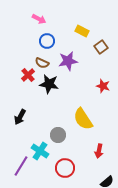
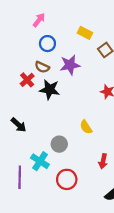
pink arrow: (39, 19) -> (39, 20), turned -80
black arrow: (20, 117) -> (19, 125), turned -77
yellow semicircle: (83, 119) -> (86, 127), size x0.6
purple line: (21, 166) -> (20, 177), turned -30

